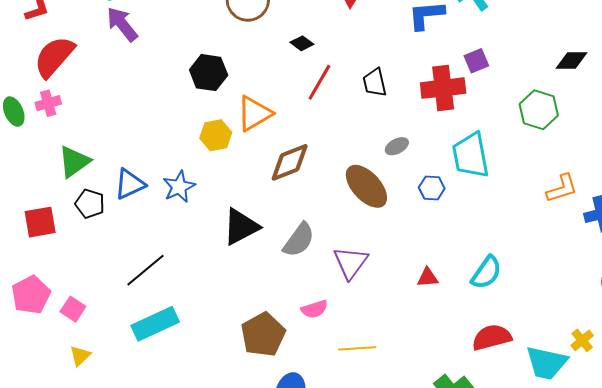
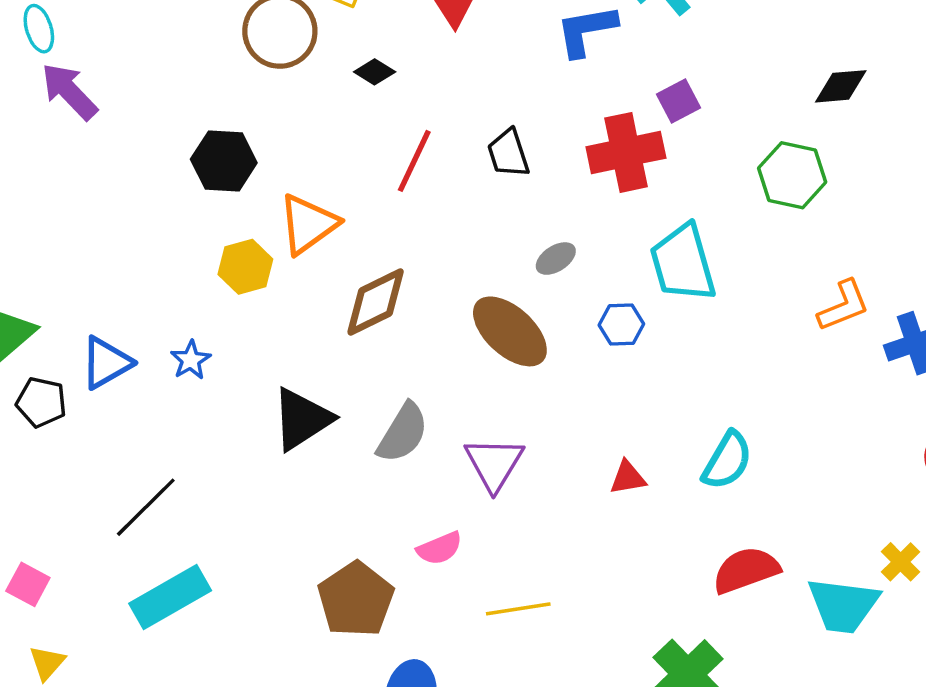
black diamond: (302, 43) -> (375, 72), moved
blue star: (179, 187) -> (191, 360), size x0.7

